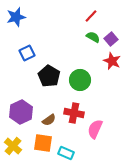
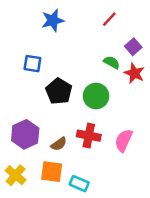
blue star: (16, 17) -> (53, 20), moved
green semicircle: (93, 37) -> (112, 62), moved
blue square: (27, 53) -> (32, 64), turned 35
pink semicircle: (95, 129) -> (124, 140), moved

